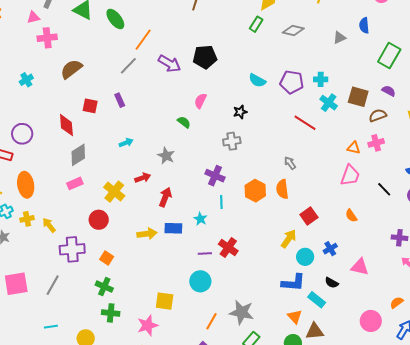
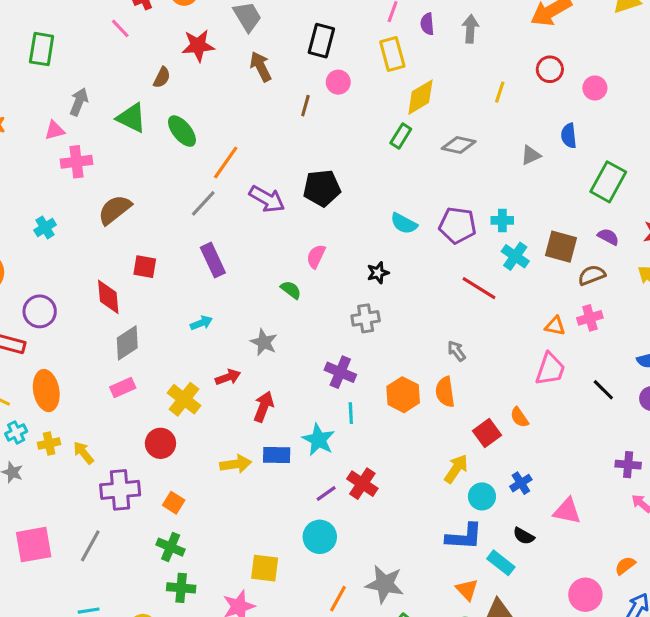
purple rectangle: (120, 100) -> (213, 260), moved, size x1.5
orange semicircle: (351, 216) -> (519, 417), moved
cyan star: (200, 219) -> (318, 440), size x1.5
purple line: (205, 254) -> (326, 494), turned -32

